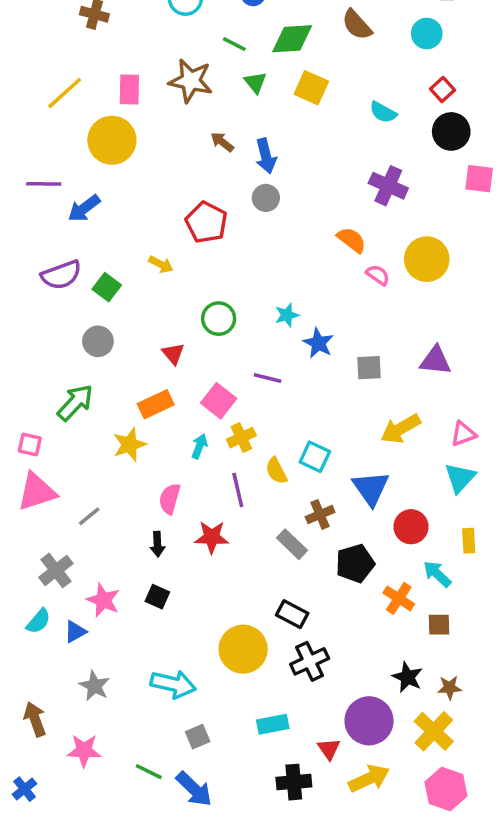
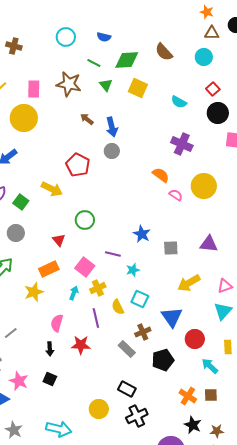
yellow arrow: (161, 264) -> (52, 189), size x1.5
cyan star: (287, 315) -> (133, 270), moved
orange cross: (399, 598) -> (188, 396), moved
yellow circle: (243, 649) -> (99, 409), size x0.7

